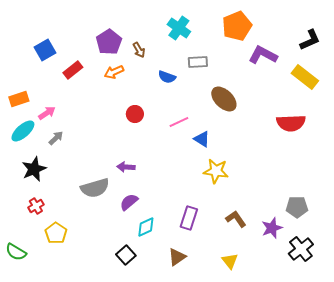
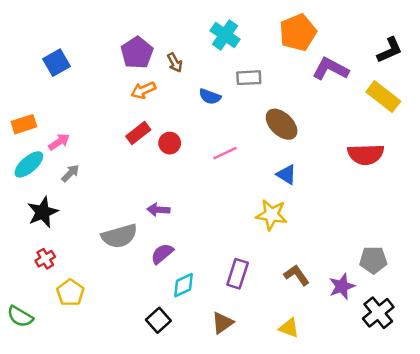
red rectangle: (73, 70) -> (138, 133), moved
blue triangle: (202, 139) -> (287, 174), moved
yellow triangle: (230, 261) -> (289, 328), turned -30

